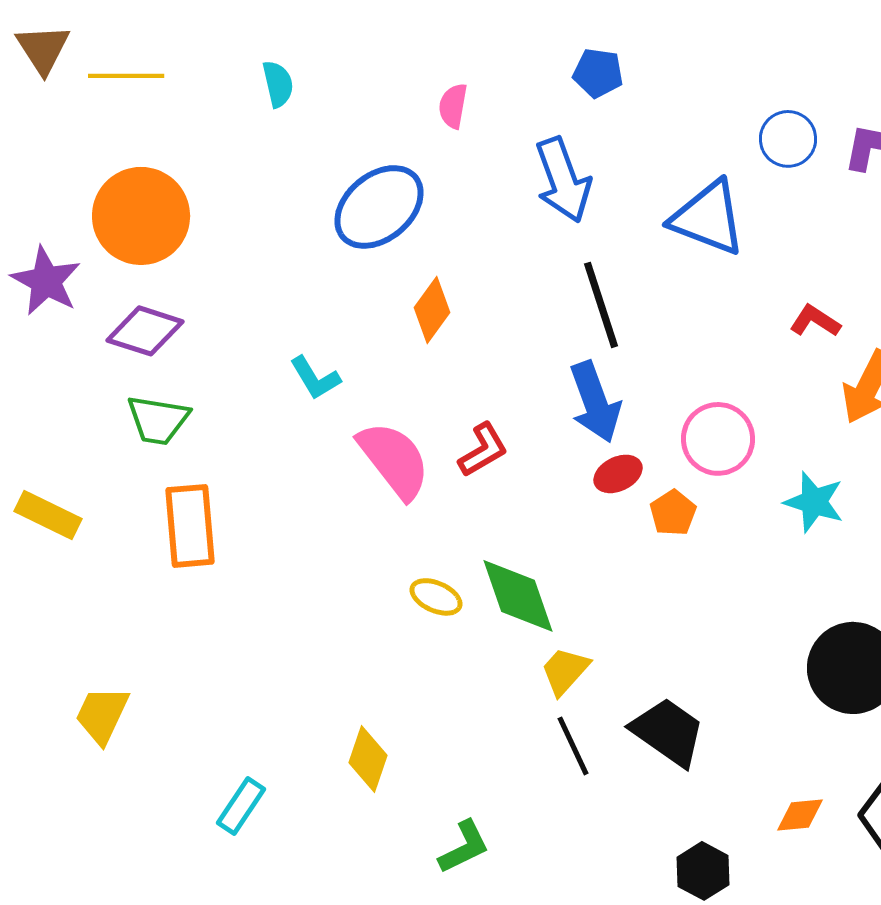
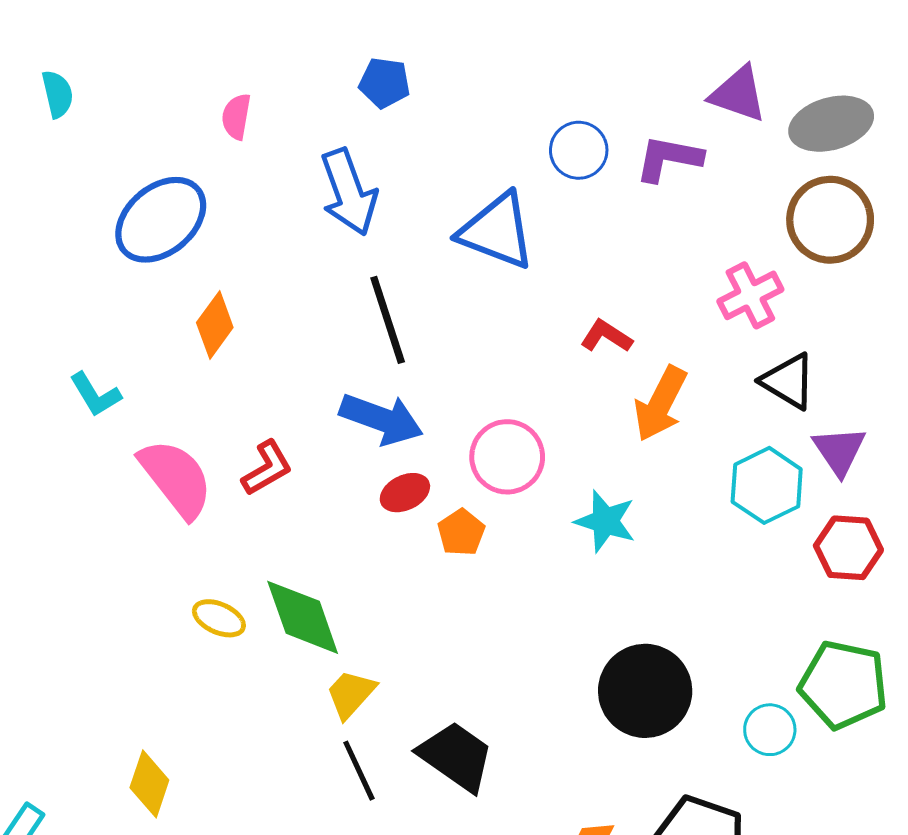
blue arrow: (595, 402) -> (381, 419), turned -50

